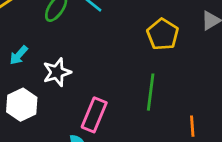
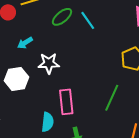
pink rectangle: (94, 115) -> (66, 102), turned -45

